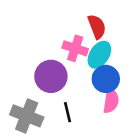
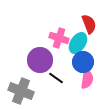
red semicircle: (97, 27) -> (89, 24), moved
black line: (68, 112) -> (56, 78), moved, turned -42

